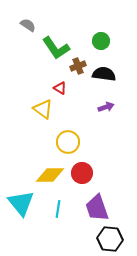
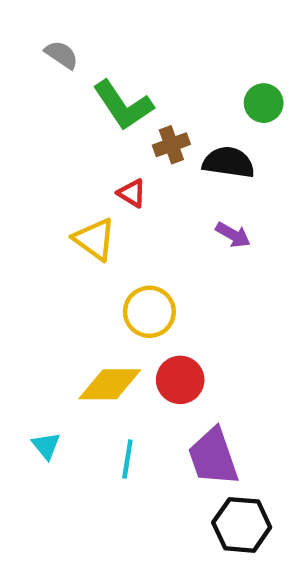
green circle: (101, 41) -> (264, 103), moved
purple arrow: (106, 107) -> (233, 235), turned 49
cyan triangle: (21, 203) -> (46, 446), size x0.5

